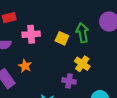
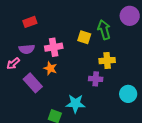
pink cross: (31, 34) -> (54, 47), moved
yellow cross: (82, 64) -> (107, 61), turned -35

